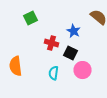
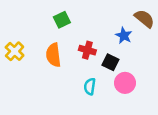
blue star: (74, 31) -> (124, 36), moved
orange semicircle: (16, 66) -> (53, 55), moved

